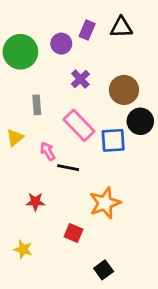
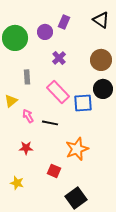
black triangle: (121, 27) -> (101, 20), moved, turned 36
brown circle: (124, 90) -> (101, 60), moved
pink arrow: (48, 151) -> (28, 116), moved
black square: (104, 270) -> (76, 198), size x1.5

